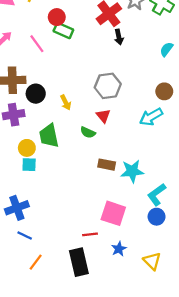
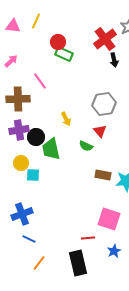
pink line: (37, 44) -> (40, 81), moved
black circle: (36, 94) -> (36, 137), moved
yellow circle: (27, 148) -> (21, 163), moved

